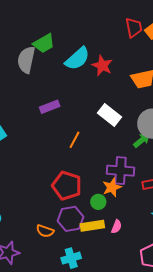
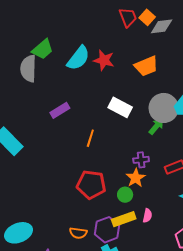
purple cross: (120, 171) -> (141, 160), size x0.6
purple hexagon: (71, 219) -> (107, 230), moved

